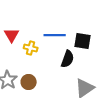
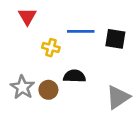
red triangle: (12, 35) -> (27, 17), moved
black semicircle: (68, 59) -> (74, 76), moved, turned -108

